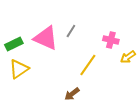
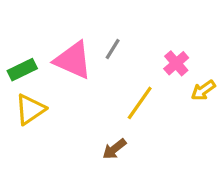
pink cross: (111, 40) -> (176, 63), turned 35

